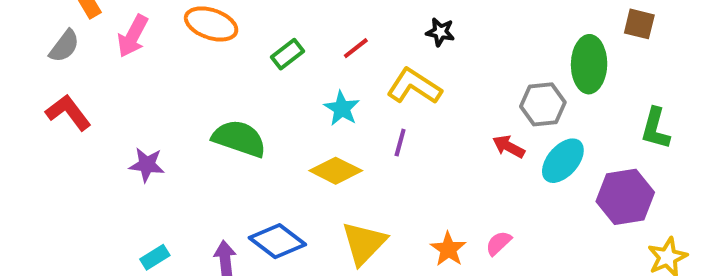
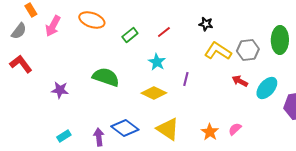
yellow L-shape: (414, 86) -> (218, 51), moved
gray hexagon: (543, 104) -> (248, 50), moved
yellow triangle: (364, 243) -> (168, 129), turned -40

